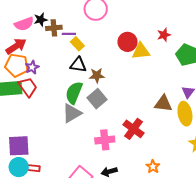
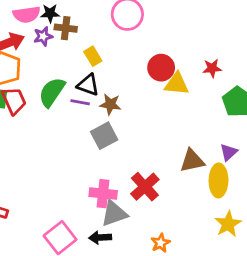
purple line: (69, 34) -> (80, 102), moved
purple star: (32, 67) -> (43, 36), moved
green semicircle: (74, 93) -> (52, 92), moved
brown triangle: (163, 104) -> (192, 161), turned -30
gray triangle: (72, 113) -> (114, 214), moved

